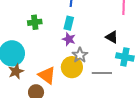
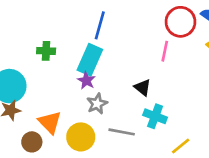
cyan rectangle: (69, 23) -> (90, 60), size x1.6
yellow circle: (72, 67) -> (81, 137), moved

